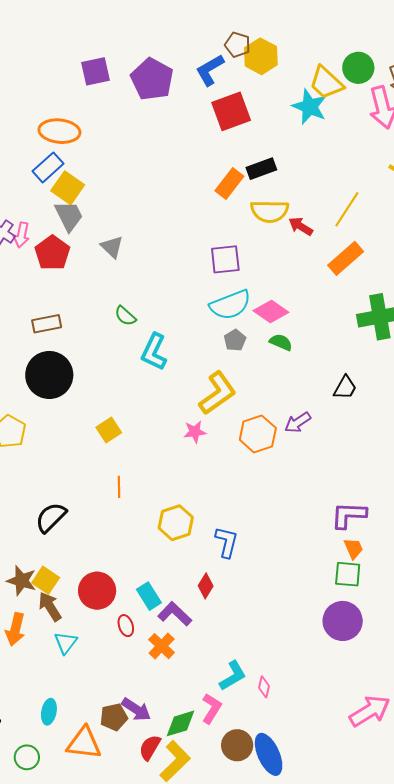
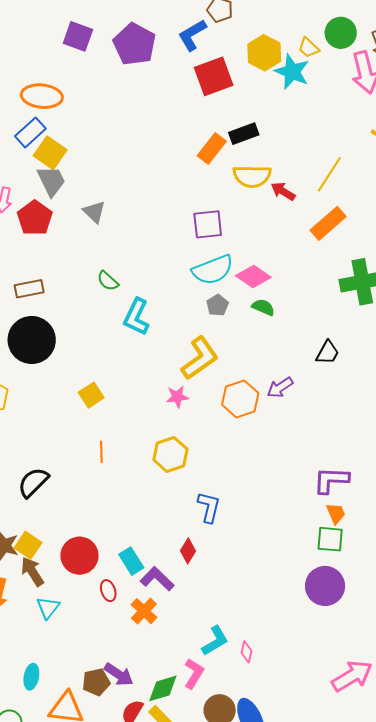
yellow hexagon: (261, 56) -> (264, 53), moved
purple square: (95, 71) -> (78, 36), turned 32
yellow trapezoid: (326, 83) -> (309, 48), size x0.6
yellow hexagon: (176, 523) -> (170, 454), moved

